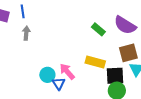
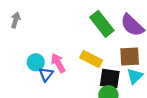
green rectangle: (98, 29) -> (102, 24), size x1.6
gray arrow: (26, 33) -> (16, 20), moved

